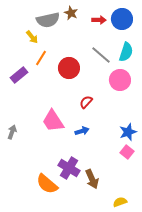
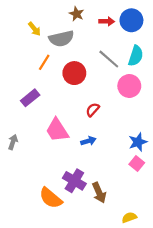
gray semicircle: (48, 20) -> (61, 39), moved
yellow arrow: (32, 37) -> (34, 29), moved
purple rectangle: (19, 75) -> (30, 98), moved

